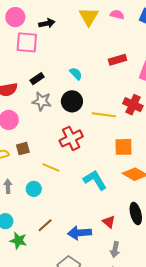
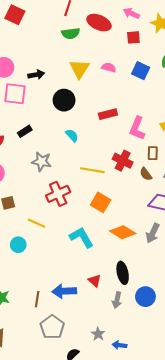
cyan semicircle: (76, 74) -> (72, 135), moved
gray star: (42, 101) -> (42, 162), moved
black circle: (72, 101) -> (64, 100), moved
orange square: (124, 147) -> (101, 202), moved, turned 30
brown line: (45, 225) -> (37, 299), moved, turned -42
gray arrow: (115, 250) -> (117, 300), moved

